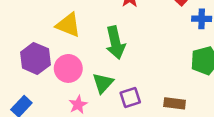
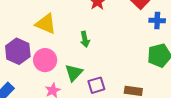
green arrow: (115, 43) -> (85, 39), size x0.6

